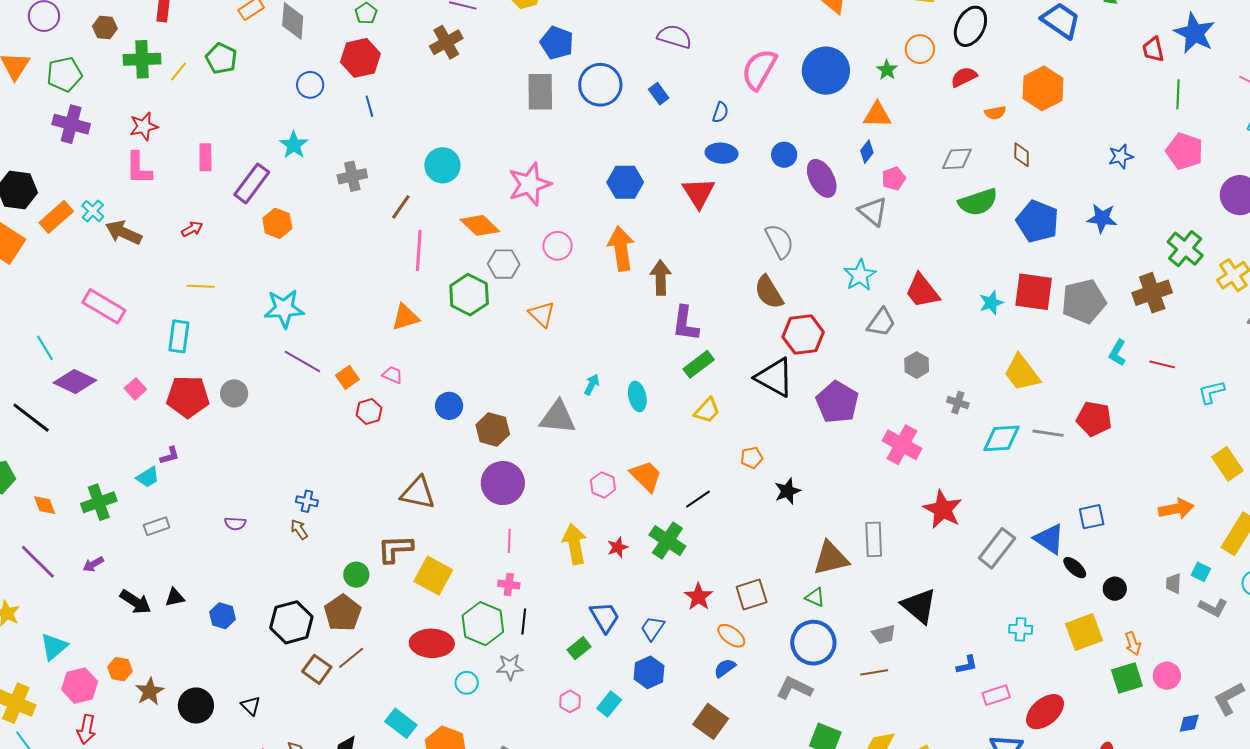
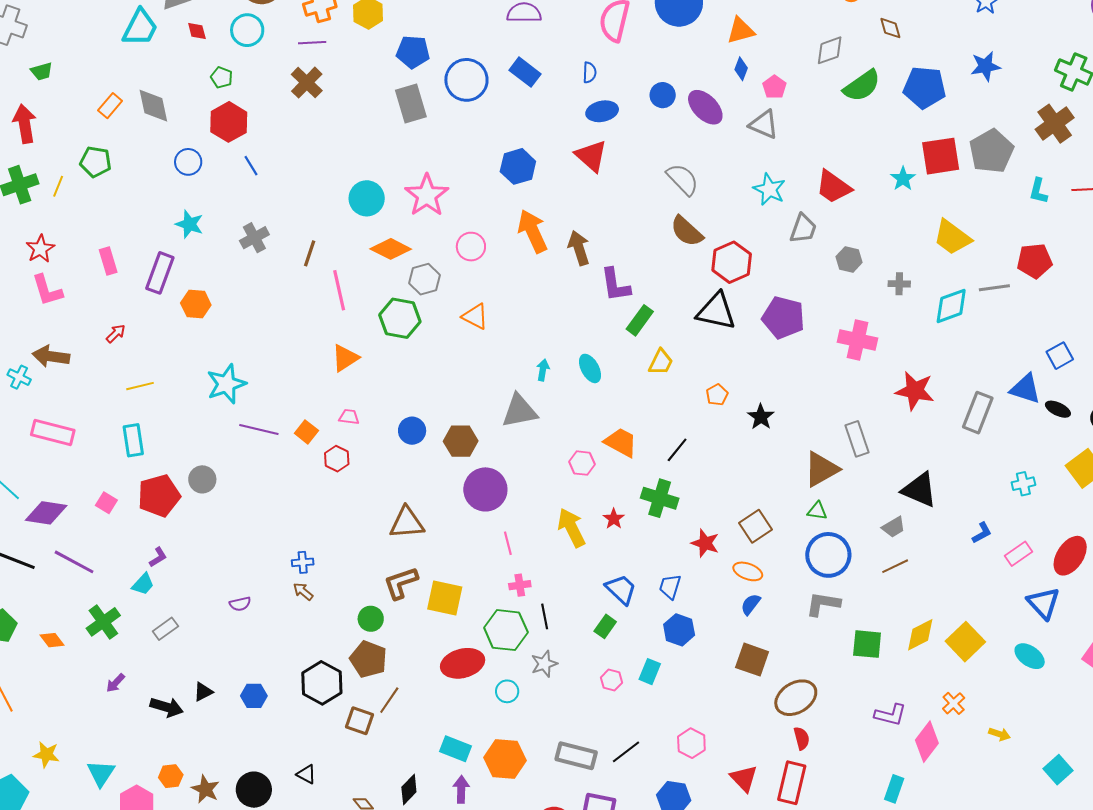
blue rectangle: (659, 94) -> (525, 72), size x1.4
cyan circle: (442, 165) -> (367, 198), moved
cyan cross: (93, 211) -> (19, 377), moved
purple line: (38, 562) -> (74, 562), moved

